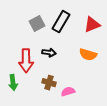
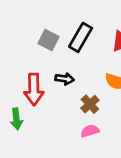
gray square: (37, 24) -> (49, 40), turned -35
brown cross: (49, 83) -> (90, 104), moved, turned 32

